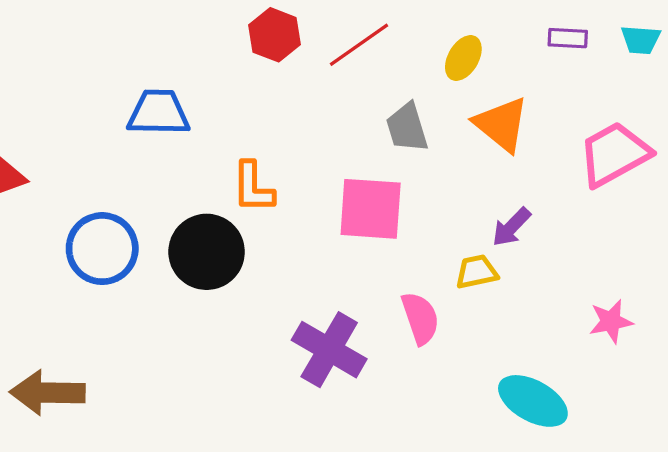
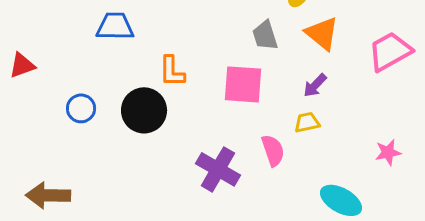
purple arrow: (511, 227) -> (315, 85), moved
blue circle: (102, 249) -> (81, 108), size x0.7

